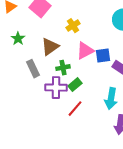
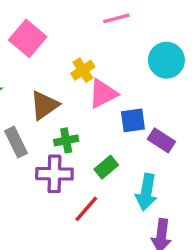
pink triangle: (85, 51) -> (103, 94), moved
green rectangle: (75, 85) -> (106, 167), moved

